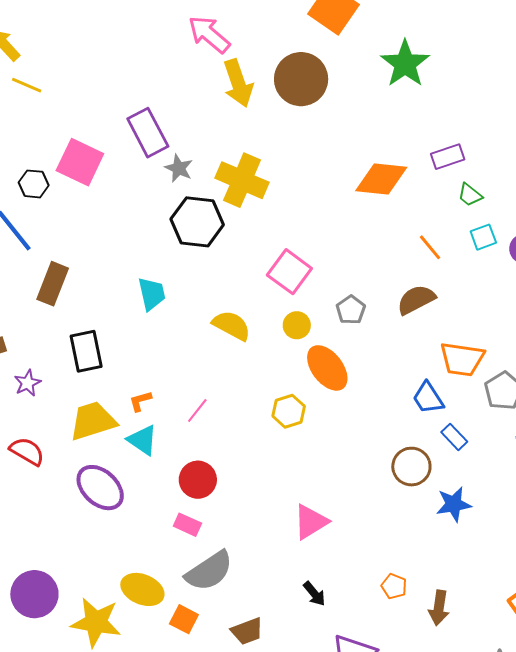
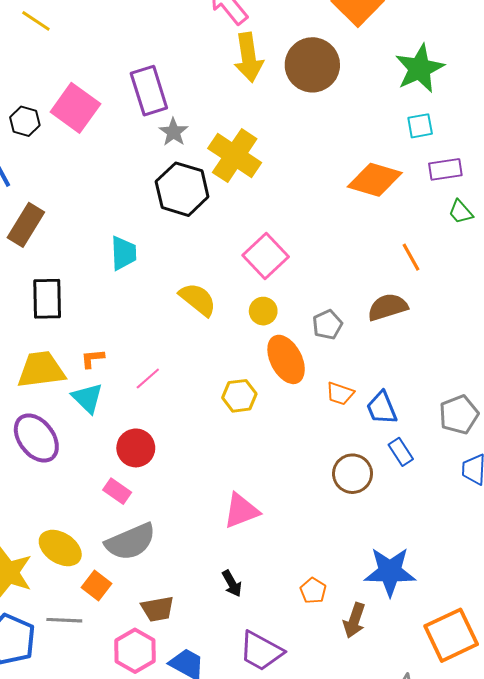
cyan square: (483, 237) -> (420, 126), moved
gray pentagon: (351, 310) -> (327, 325), moved
orange trapezoid: (462, 359) -> (340, 394), moved, size x0.6
blue star: (454, 504) -> (390, 572), moved, size x1.4

